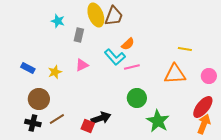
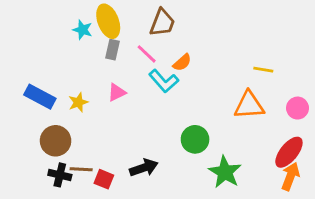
yellow ellipse: (96, 15) -> (108, 21), moved
pink line: (132, 67) -> (147, 54), moved, turned 56
blue rectangle: (28, 68) -> (40, 97), size x1.5
brown line: (57, 119) -> (81, 169), turned 35
black cross: (33, 123) -> (60, 175), moved
red square: (88, 126) -> (104, 179), moved

